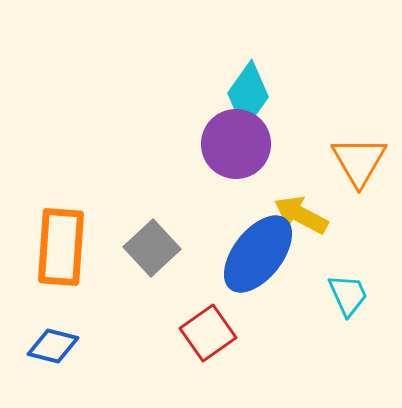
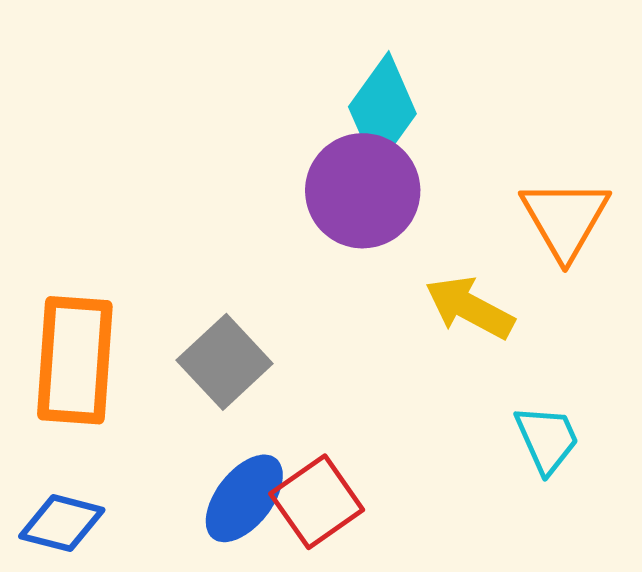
blue ellipse: (258, 254) -> (244, 498), moved, size x0.7

